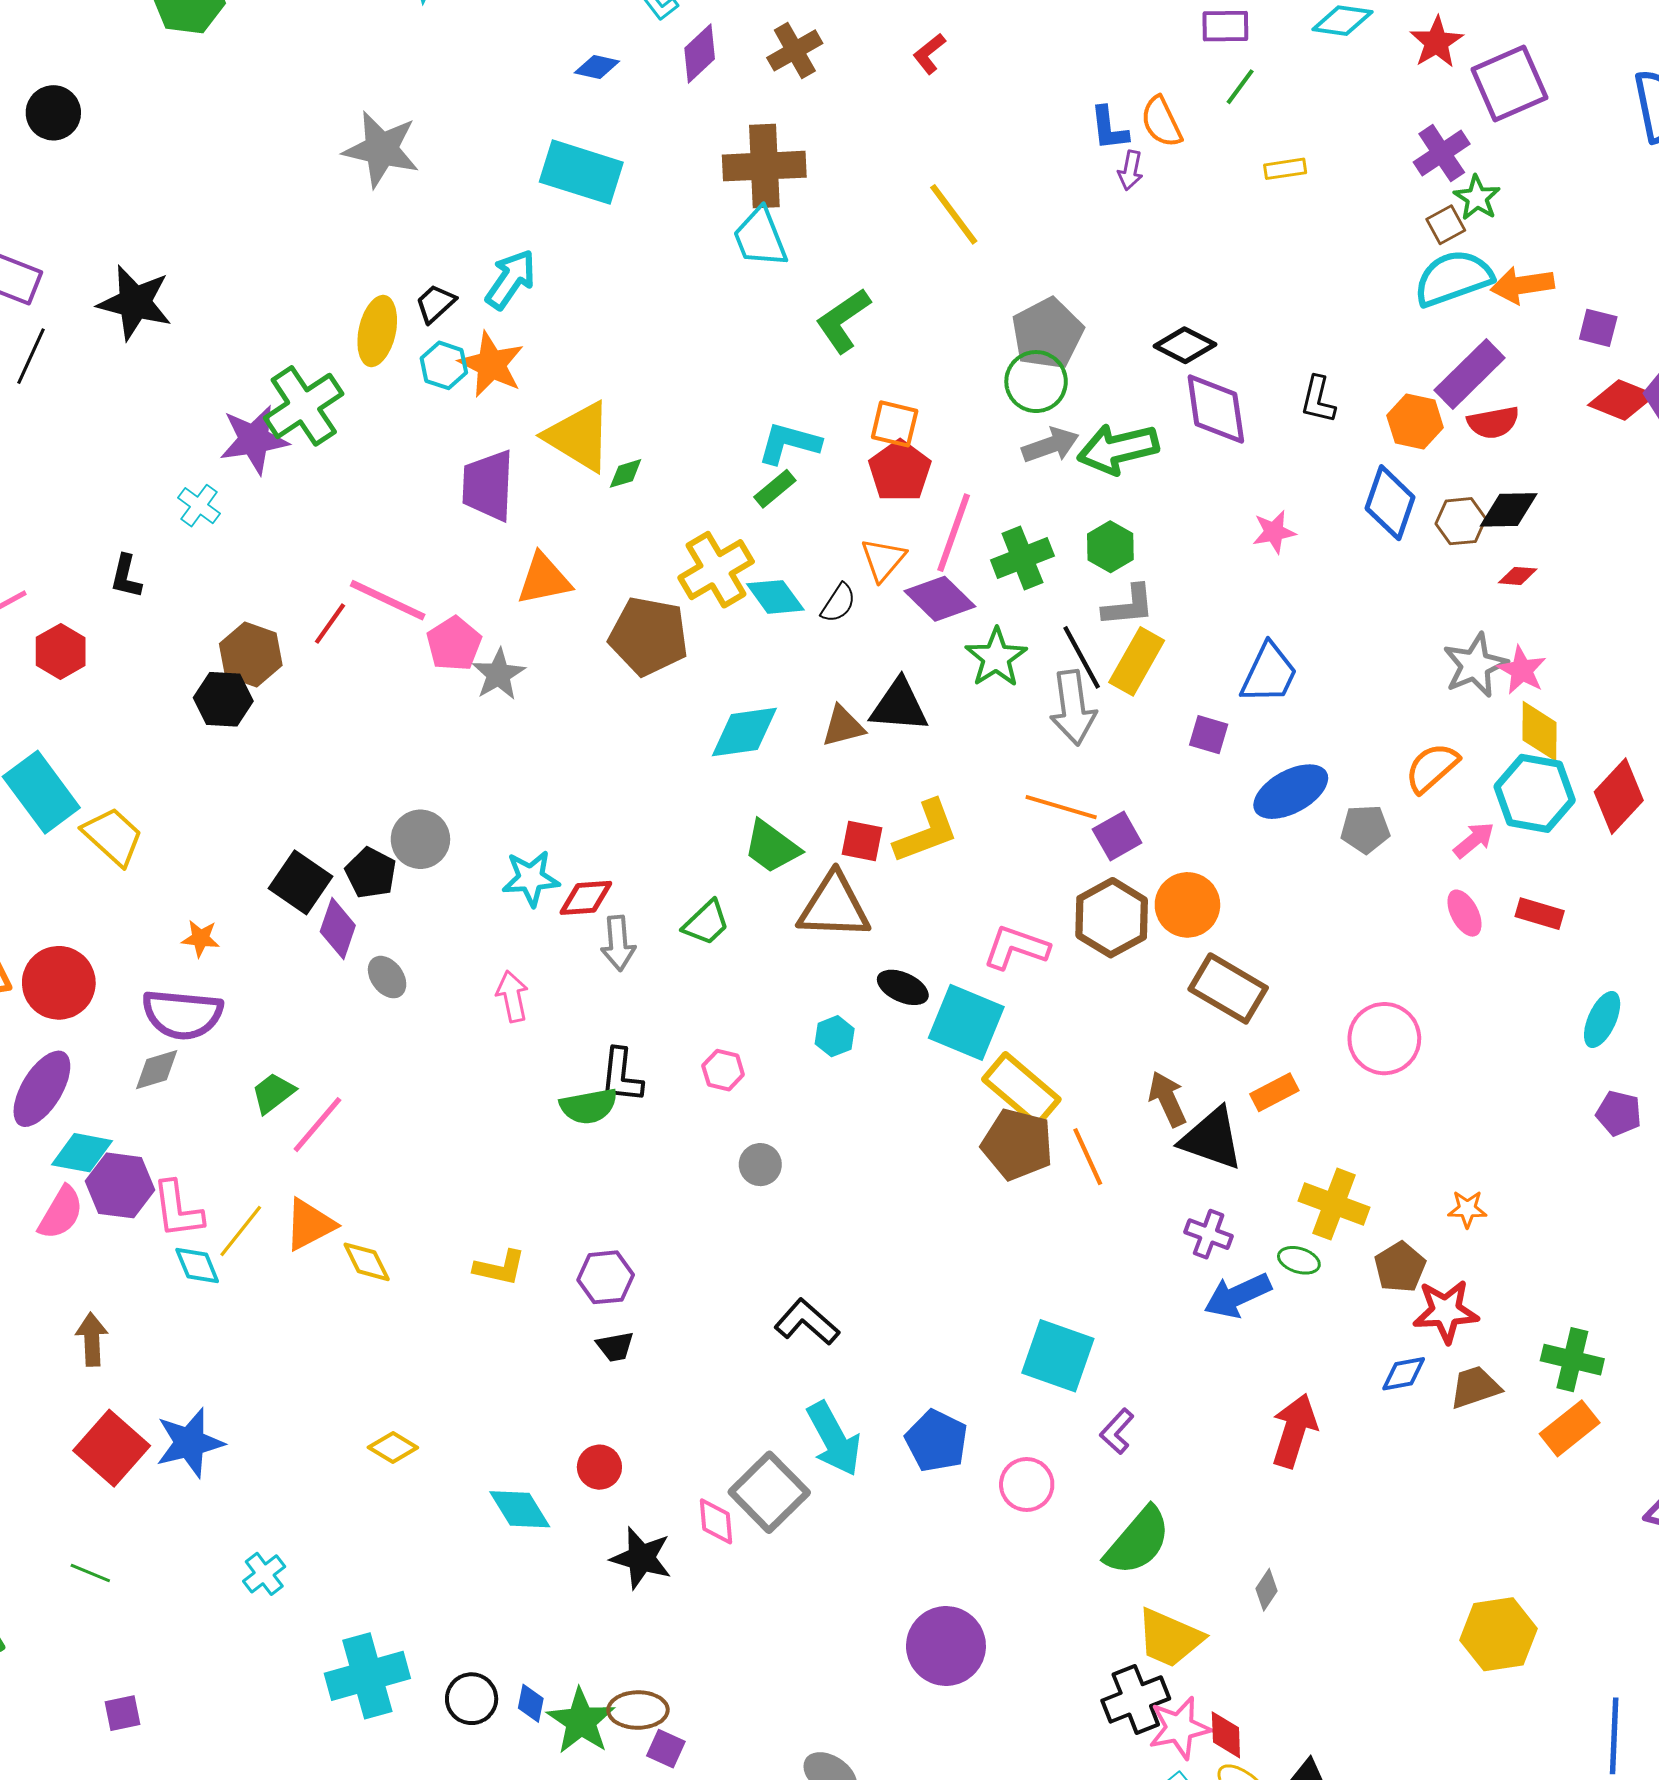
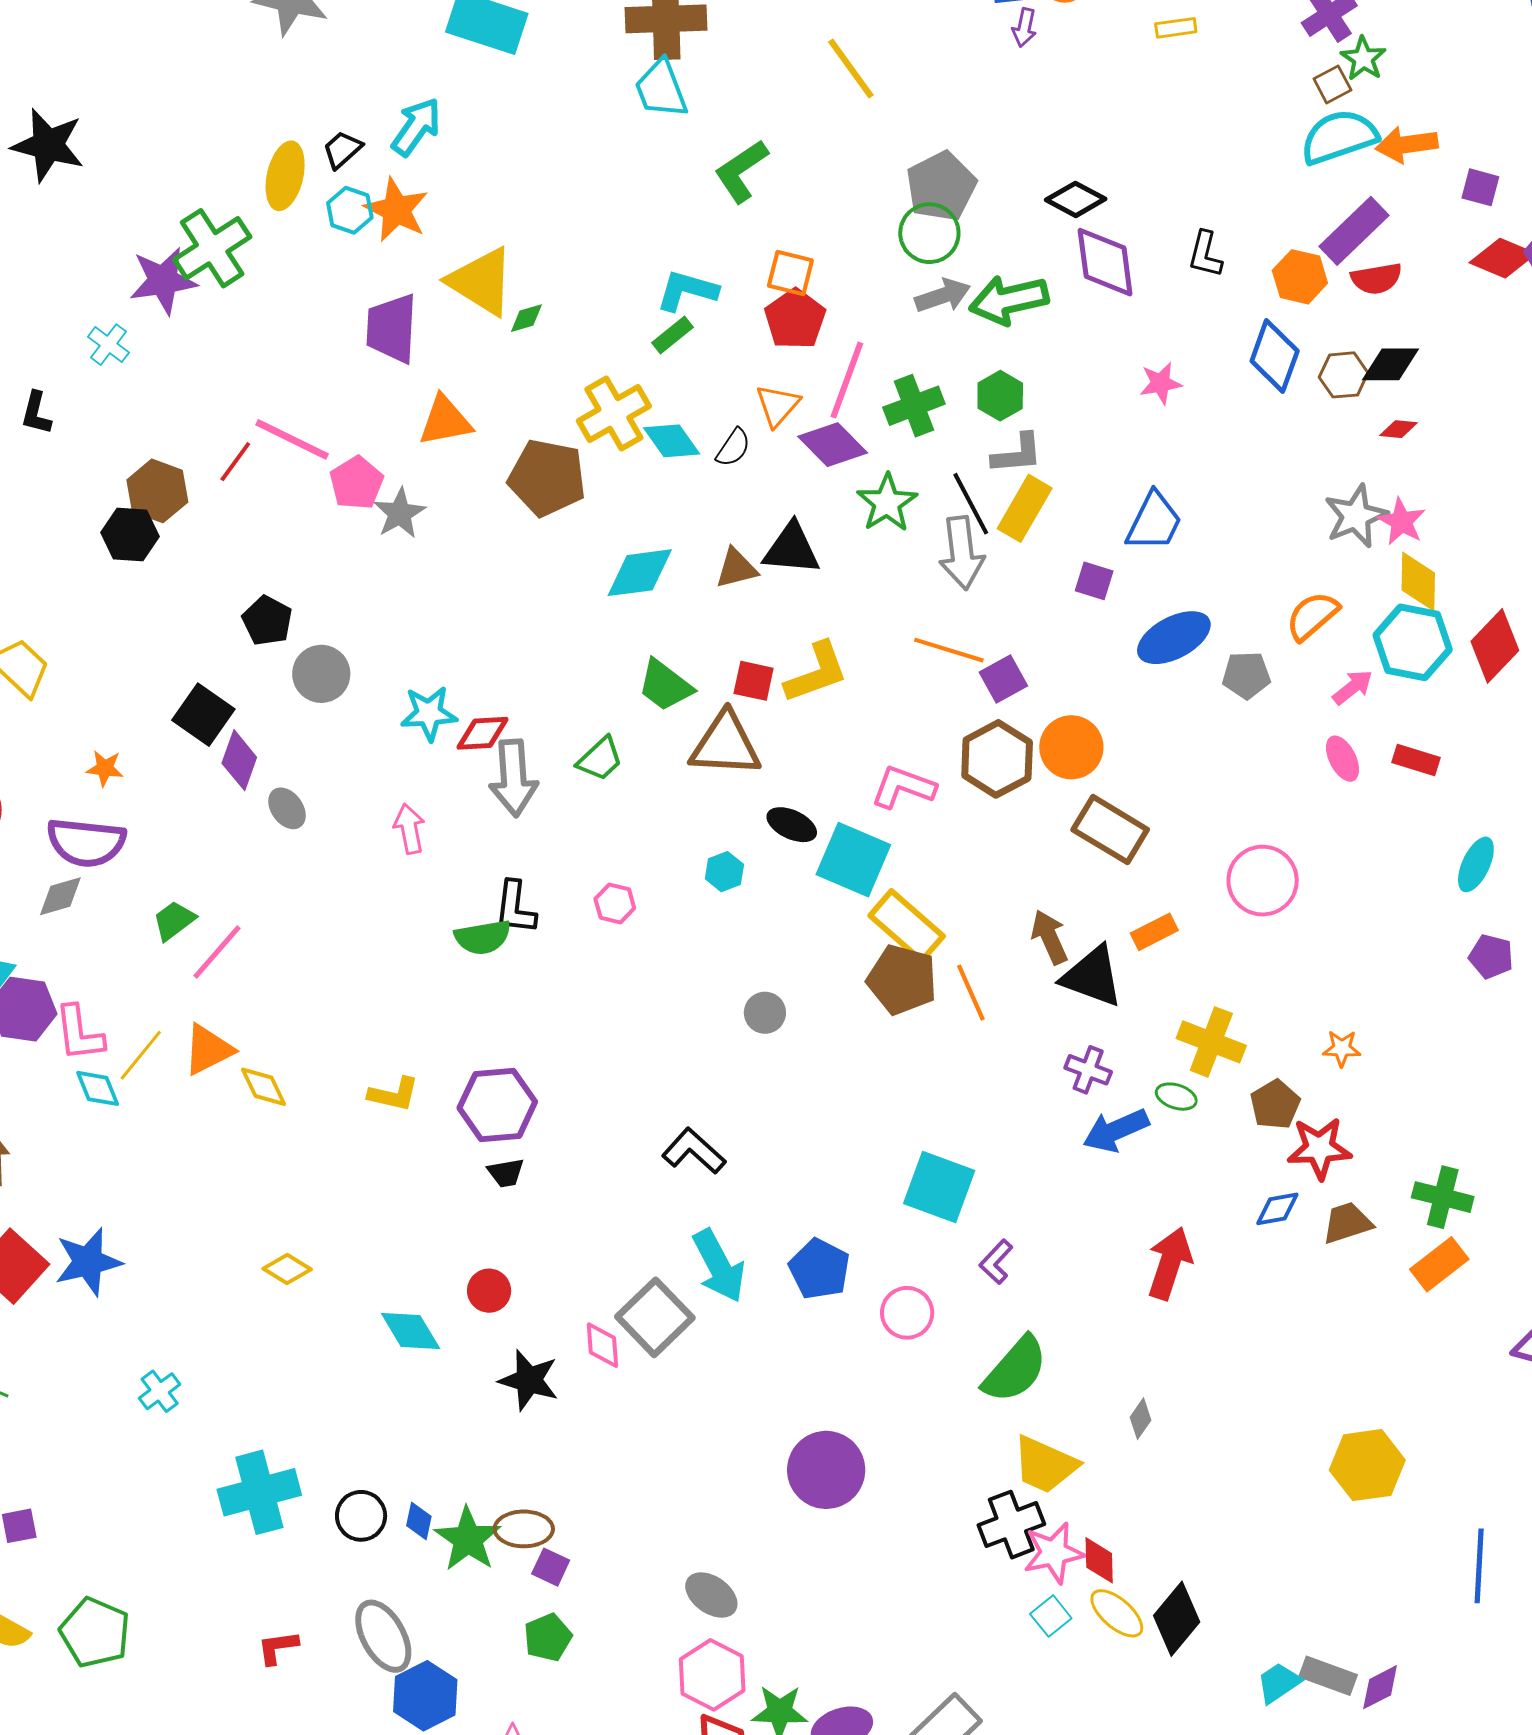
black pentagon: (371, 873) -> (267, 621), moved
gray arrow: (618, 943) -> (514, 778), size x1.4
gray circle: (760, 1165) -> (765, 1013), moved
purple hexagon: (606, 1277) -> (497, 1105), size x1.4

